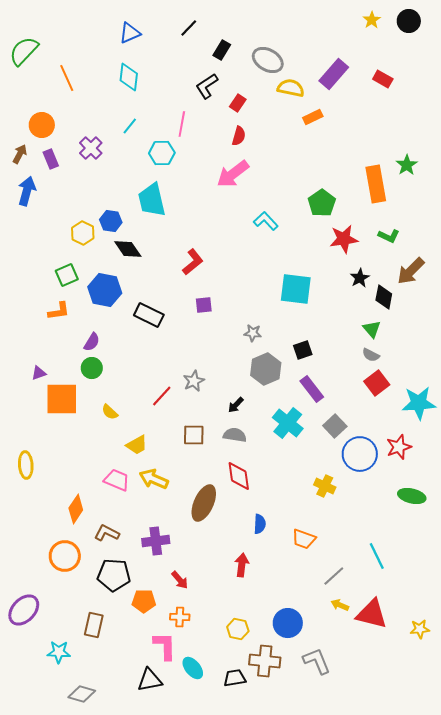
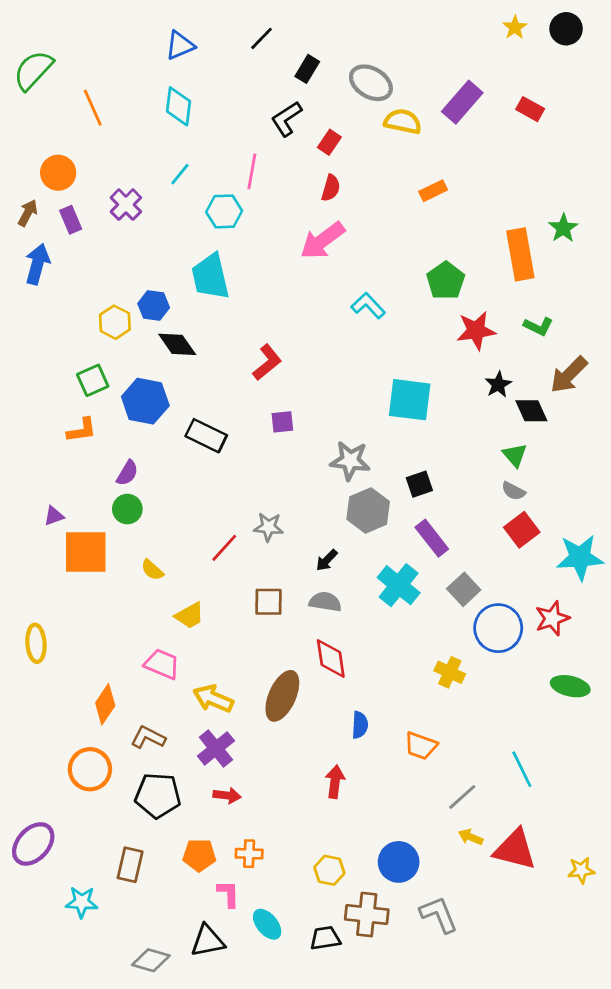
orange rectangle: (313, 117) -> (433, 191), moved
black diamond: (384, 297) -> (531, 411), turned -35
gray star: (253, 333) -> (350, 461), size x1.6
gray star: (194, 381) -> (268, 527), turned 30
yellow arrow: (154, 479) -> (213, 699), moved
purple cross: (156, 541) -> (216, 748), turned -32
red arrow: (180, 580) -> (227, 796), moved, turned -42
orange pentagon: (144, 601) -> (199, 855), moved
pink L-shape: (165, 646) -> (228, 894), size x0.7
gray diamond: (82, 694) -> (151, 960), moved

